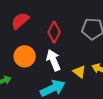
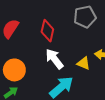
orange circle: (25, 56) -> (14, 70), moved

